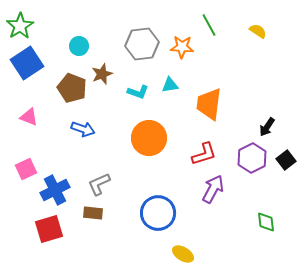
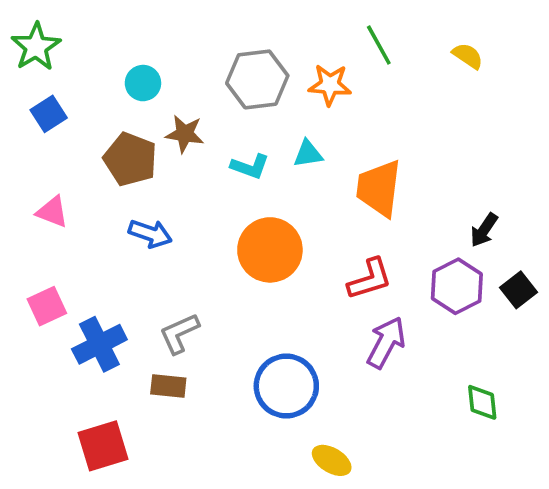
blue square: (27, 63) -> (49, 114), size x0.6
brown star: (102, 74) -> (185, 134), turned 30
red square: (49, 229) -> (103, 446), moved

